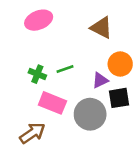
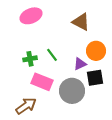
green line: (65, 69) -> (52, 55), turned 72
green cross: (37, 74) -> (30, 59), turned -32

